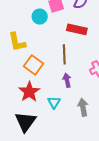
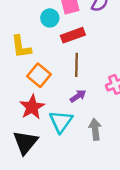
red rectangle: (77, 29) -> (73, 35), moved, turned -36
purple arrow: (67, 80) -> (78, 96), turned 64
cyan triangle: (54, 102) -> (61, 121), size x1.5

